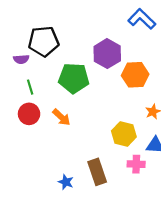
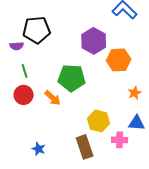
green pentagon: (74, 78) -> (72, 78), moved
yellow hexagon: (124, 134) -> (99, 121), moved
blue star: (66, 182) -> (39, 149), moved

